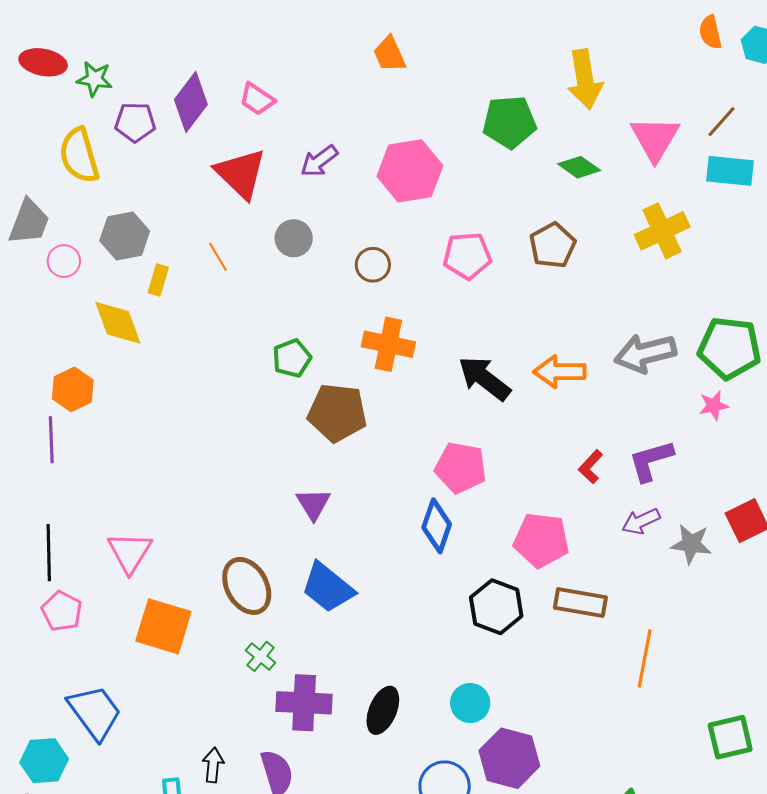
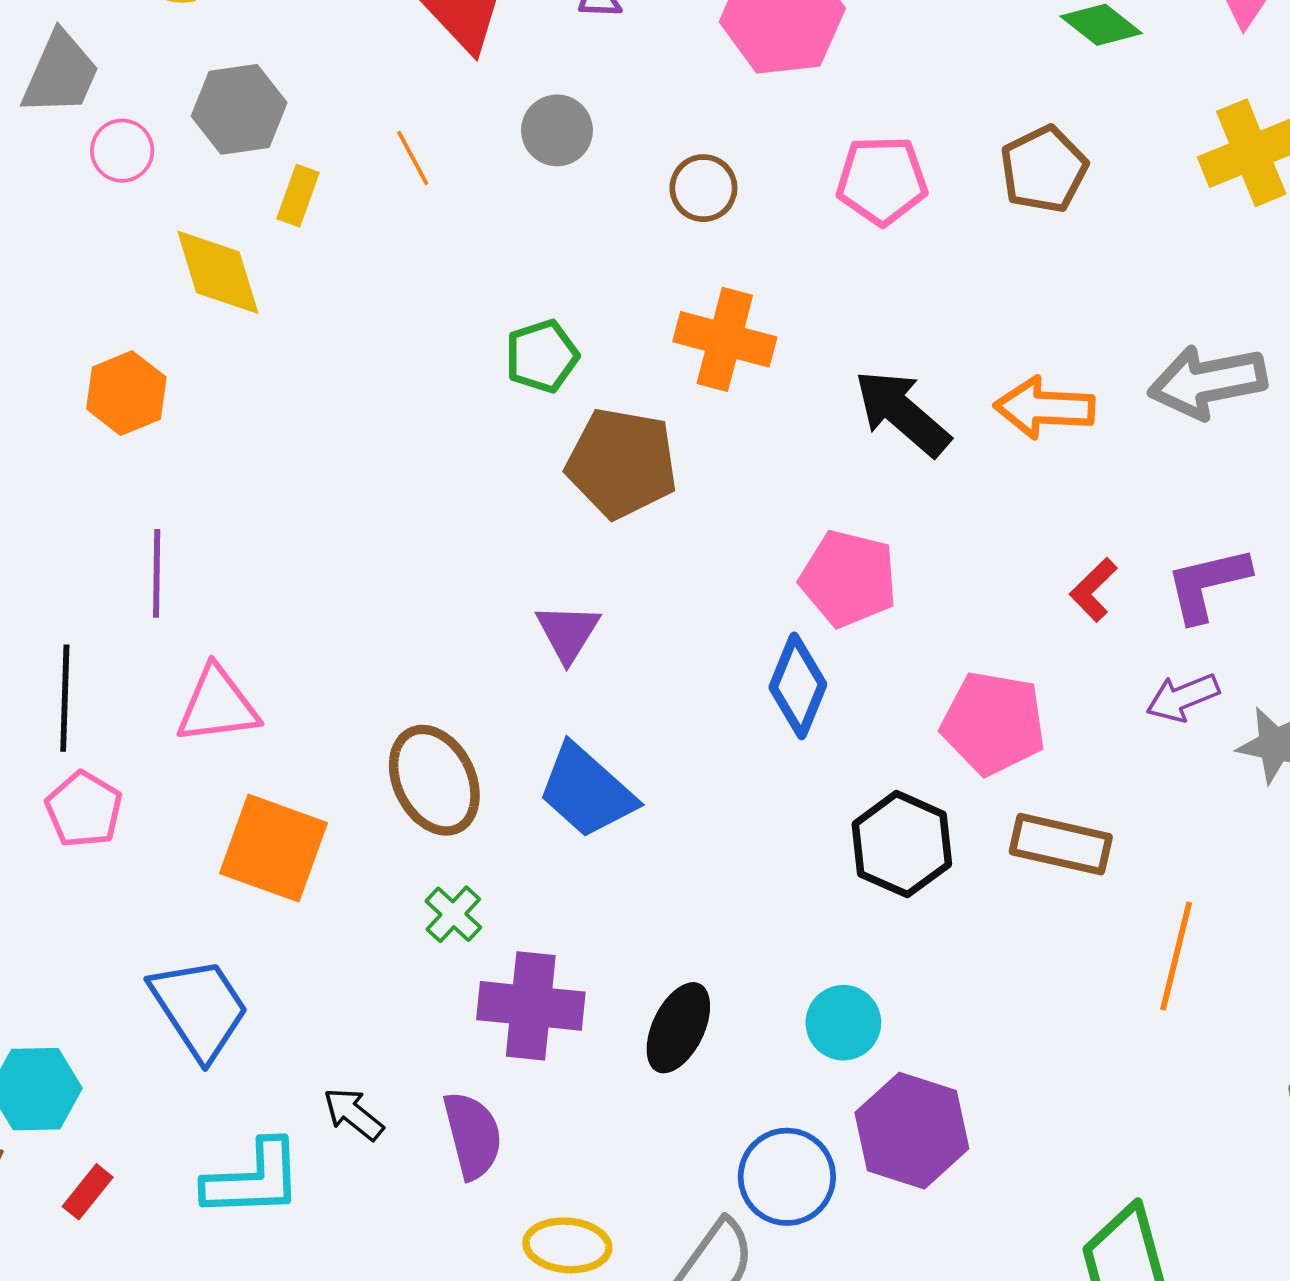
purple line: (51, 440) -> (157, 573), moved
pink triangle: (130, 552) -> (217, 705), turned 48
blue trapezoid: (95, 712) -> (200, 1008), moved
black arrow: (213, 765) -> (353, 1114), turned -60

